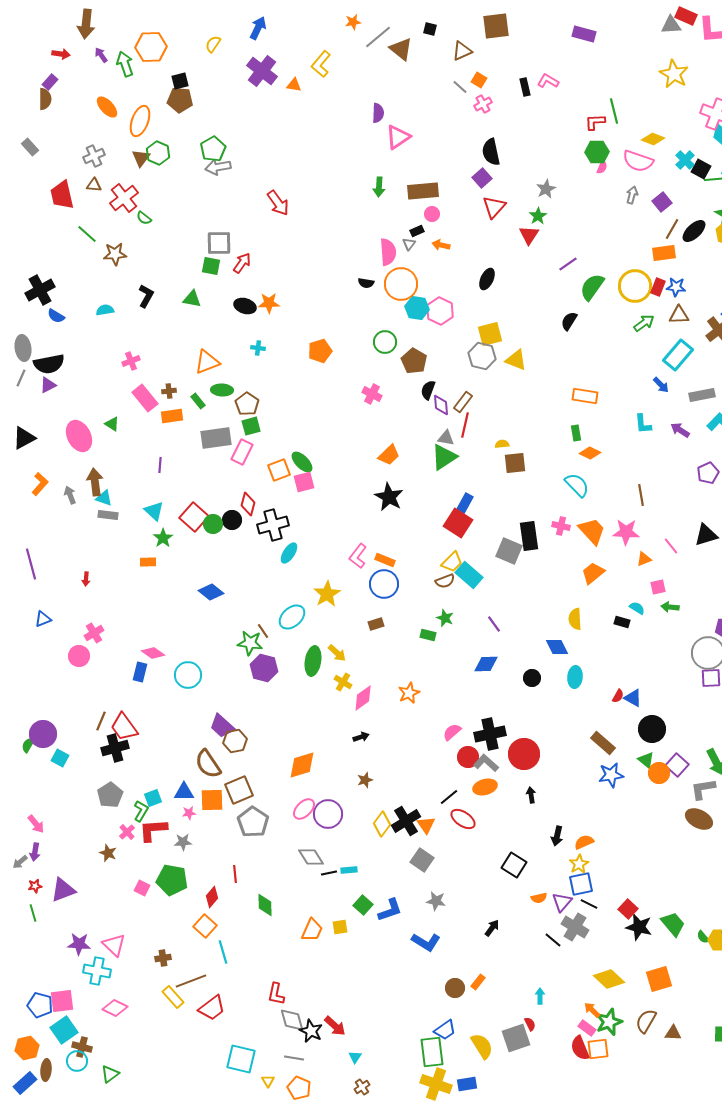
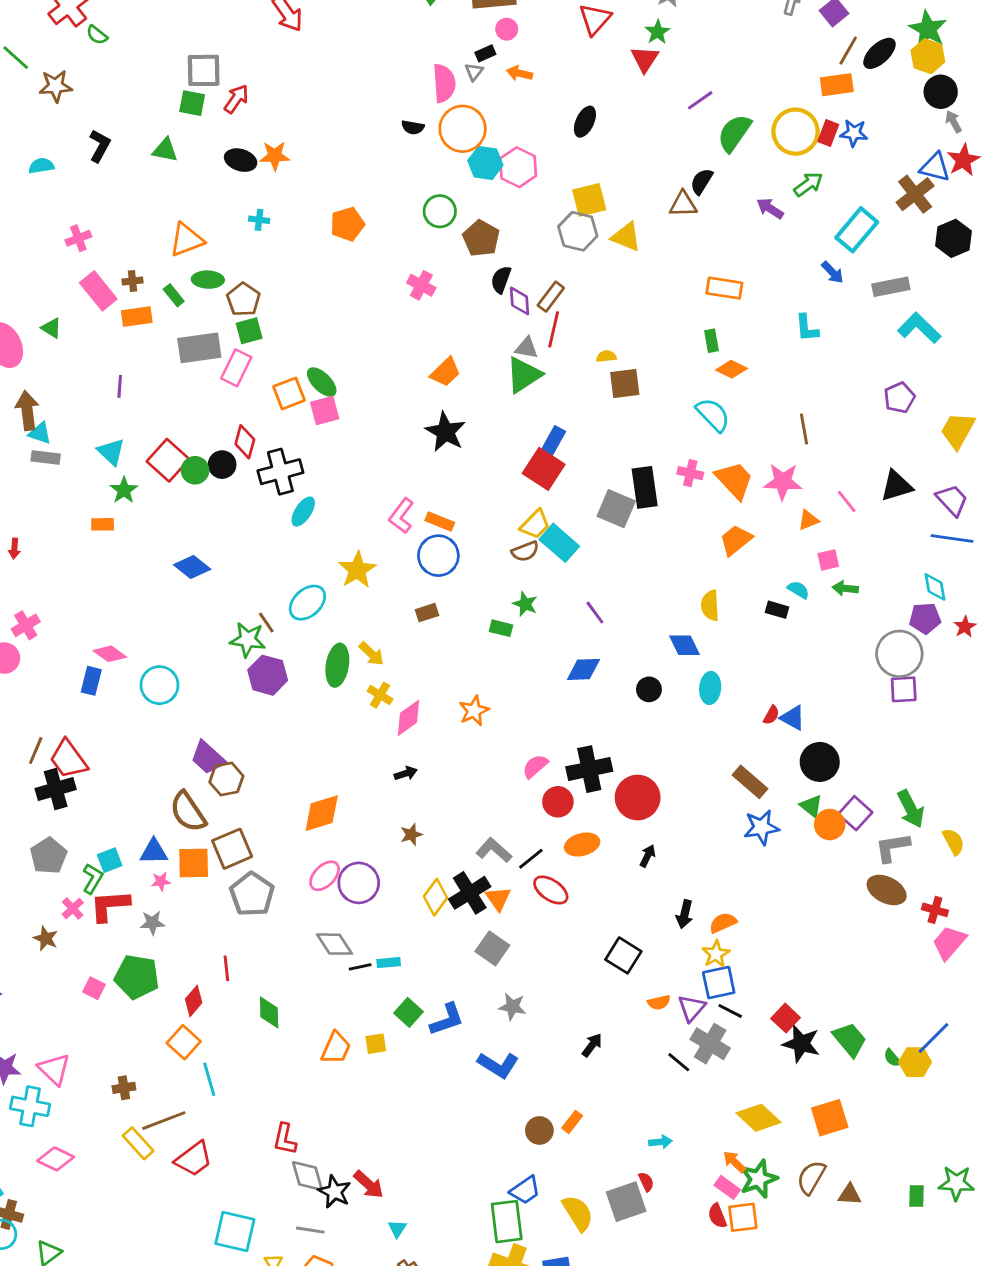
brown triangle: (679, 315) -> (683, 204), moved
purple arrow: (680, 430) -> (770, 208), moved
gray L-shape: (486, 763) -> (494, 850), moved
black arrow: (531, 795) -> (648, 856), turned 35
cyan arrow: (540, 996) -> (660, 1142), turned 84
red semicircle: (580, 1048) -> (717, 1216), size x0.7

